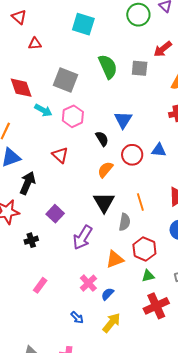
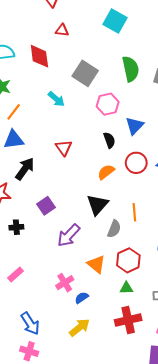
red diamond: (21, 88) -> (39, 56), moved
pink hexagon: (73, 116) -> (108, 104), moved
orange triangle: (115, 259) -> (96, 264), turned 48
blue arrow: (77, 318) -> (30, 323), moved, size x1.6

